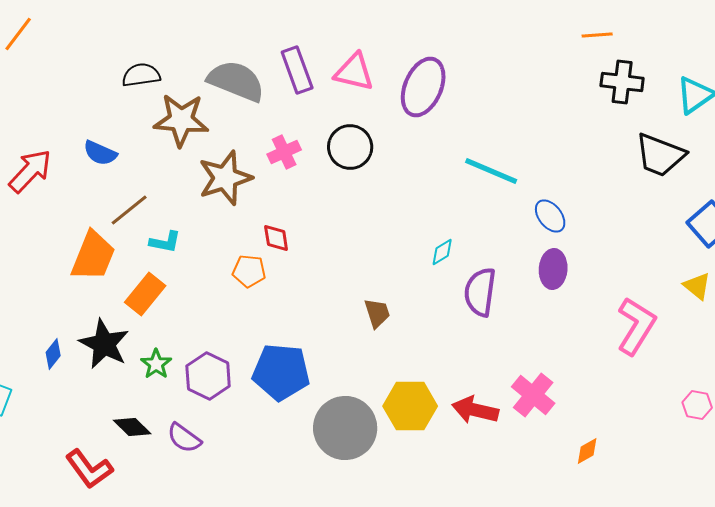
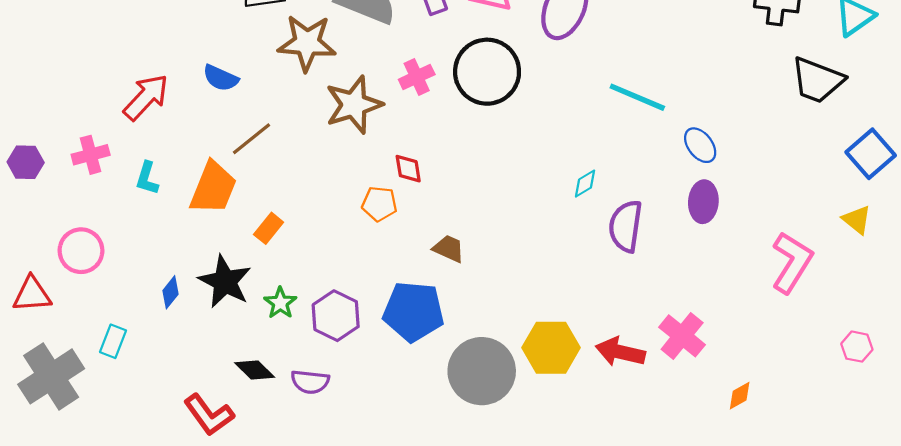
black circle: (350, 147) -> (487, 72), size x1.4
cyan L-shape: (165, 242) -> (147, 178), moved, turned 96
orange rectangle: (145, 294) -> (269, 228), size x0.7
brown trapezoid: (377, 313) -> (449, 249), moved, turned -48
purple semicircle: (184, 438) -> (310, 382), turned -30

